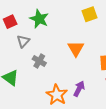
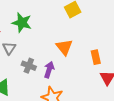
purple arrow: (79, 89) -> (49, 70), moved

